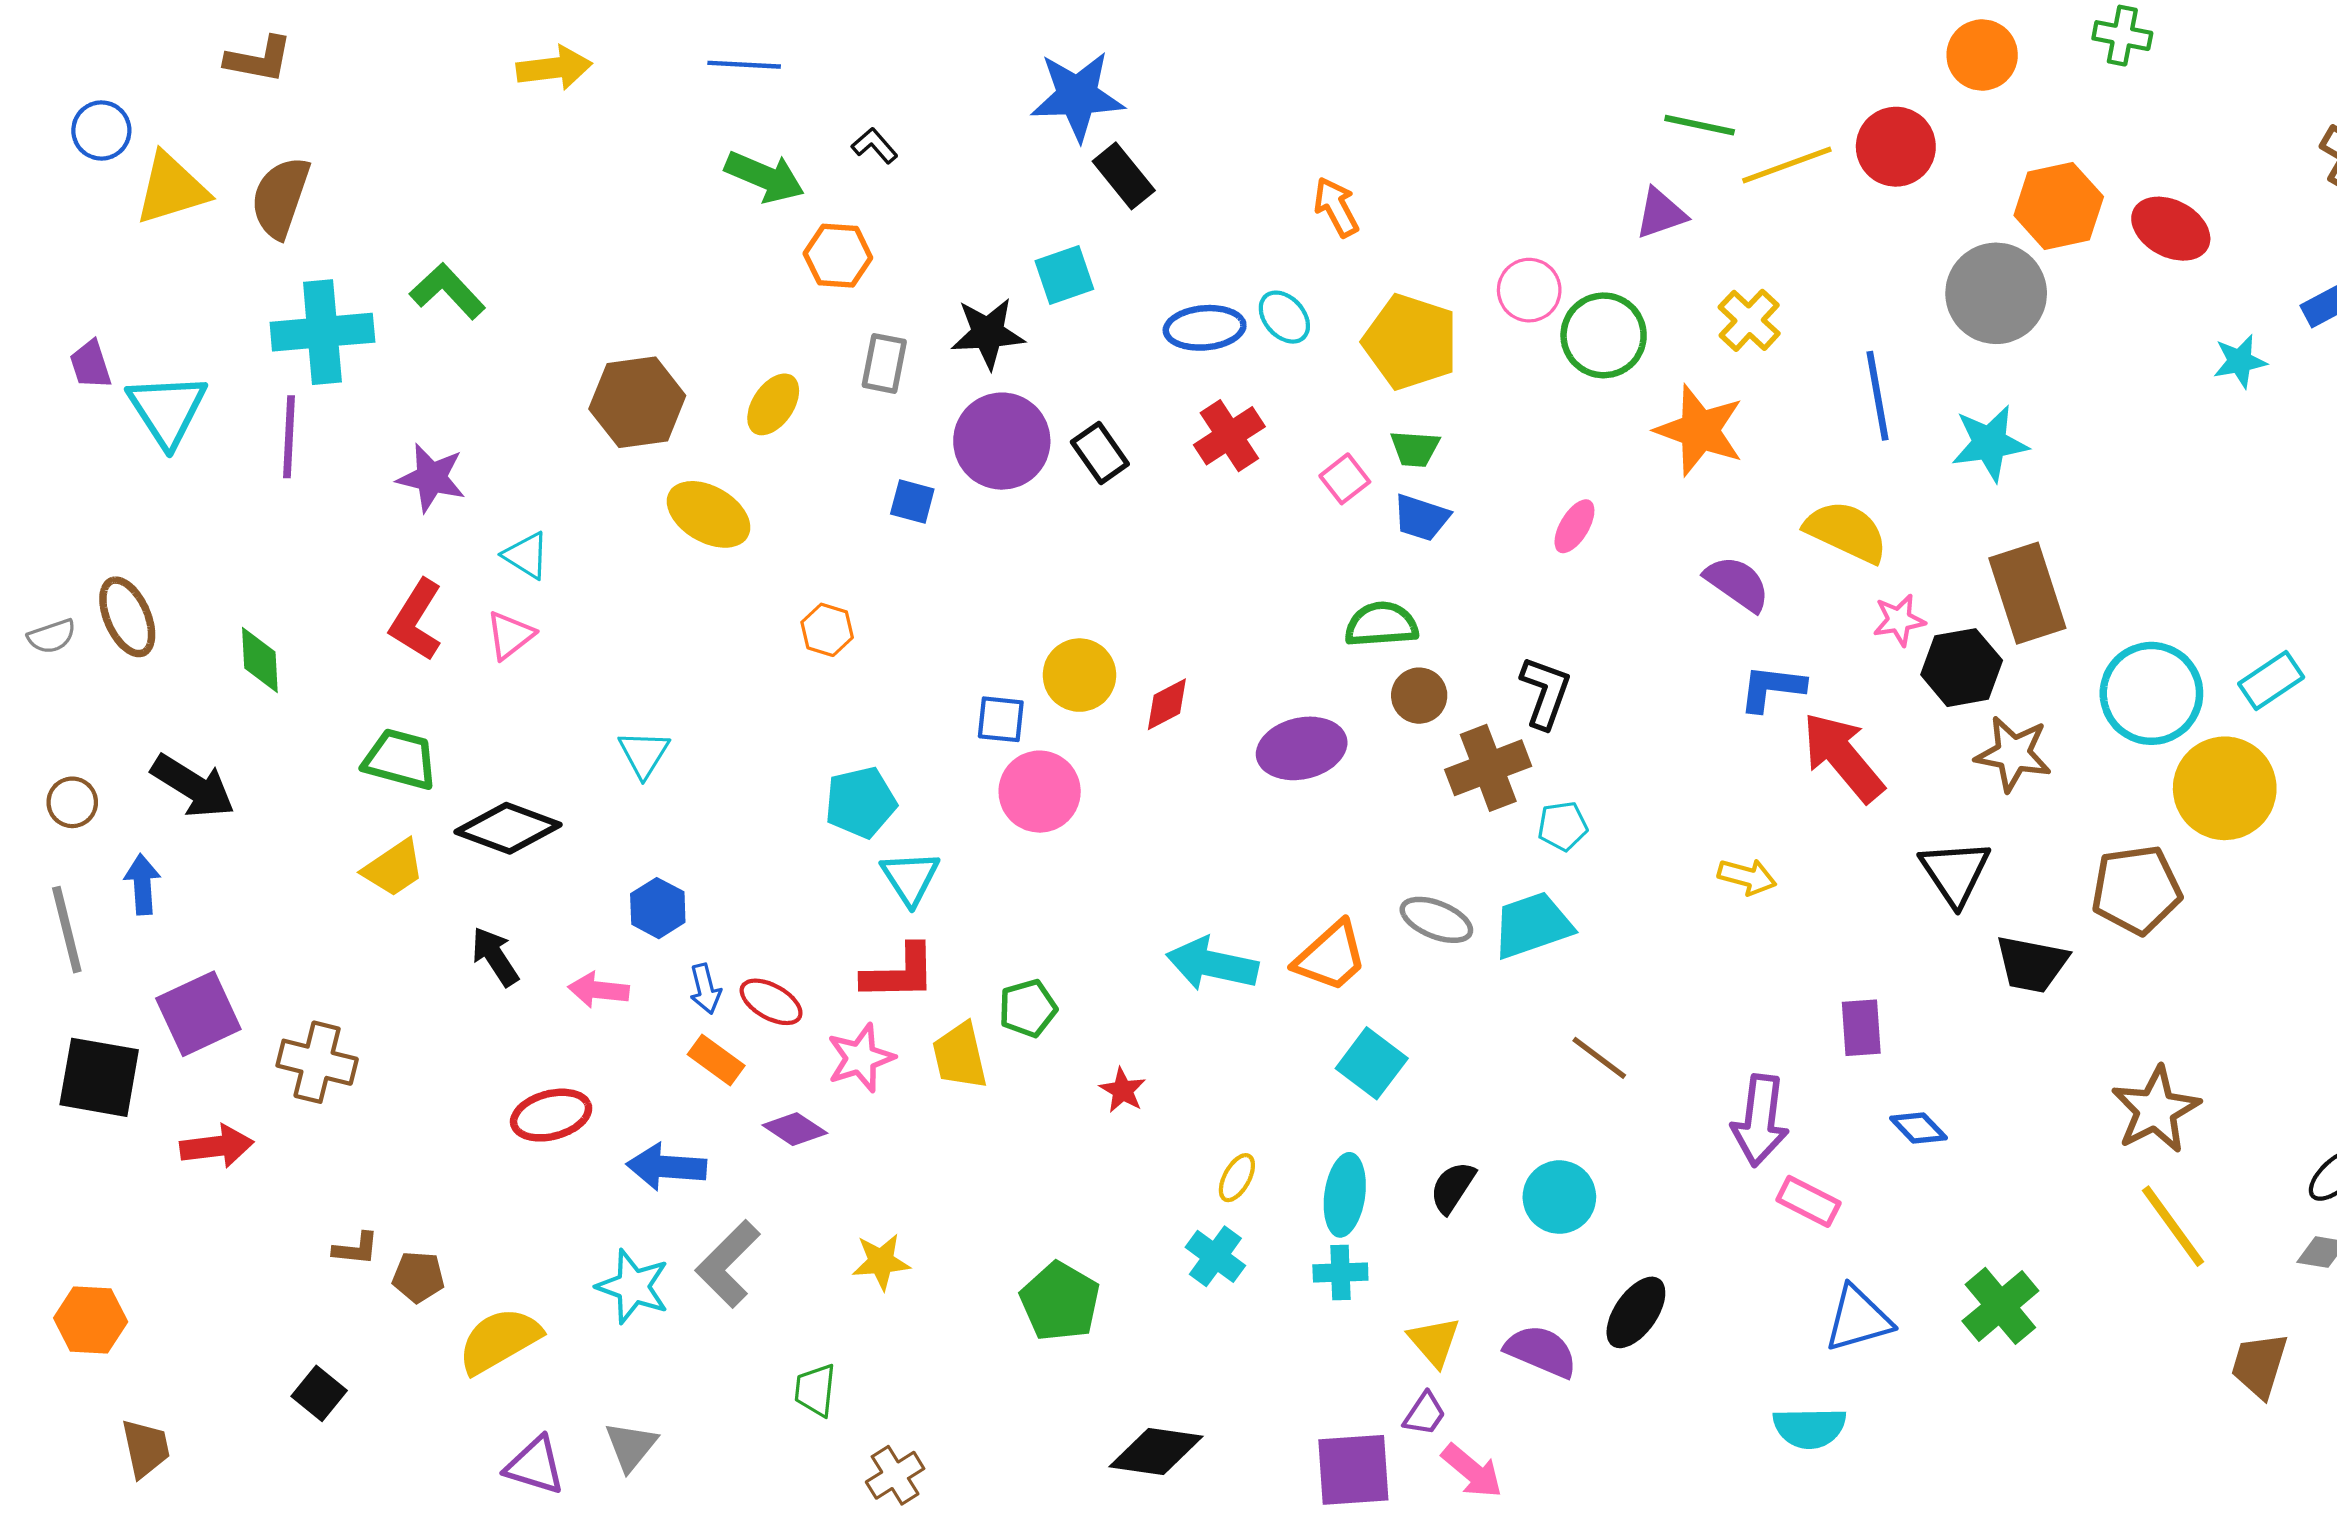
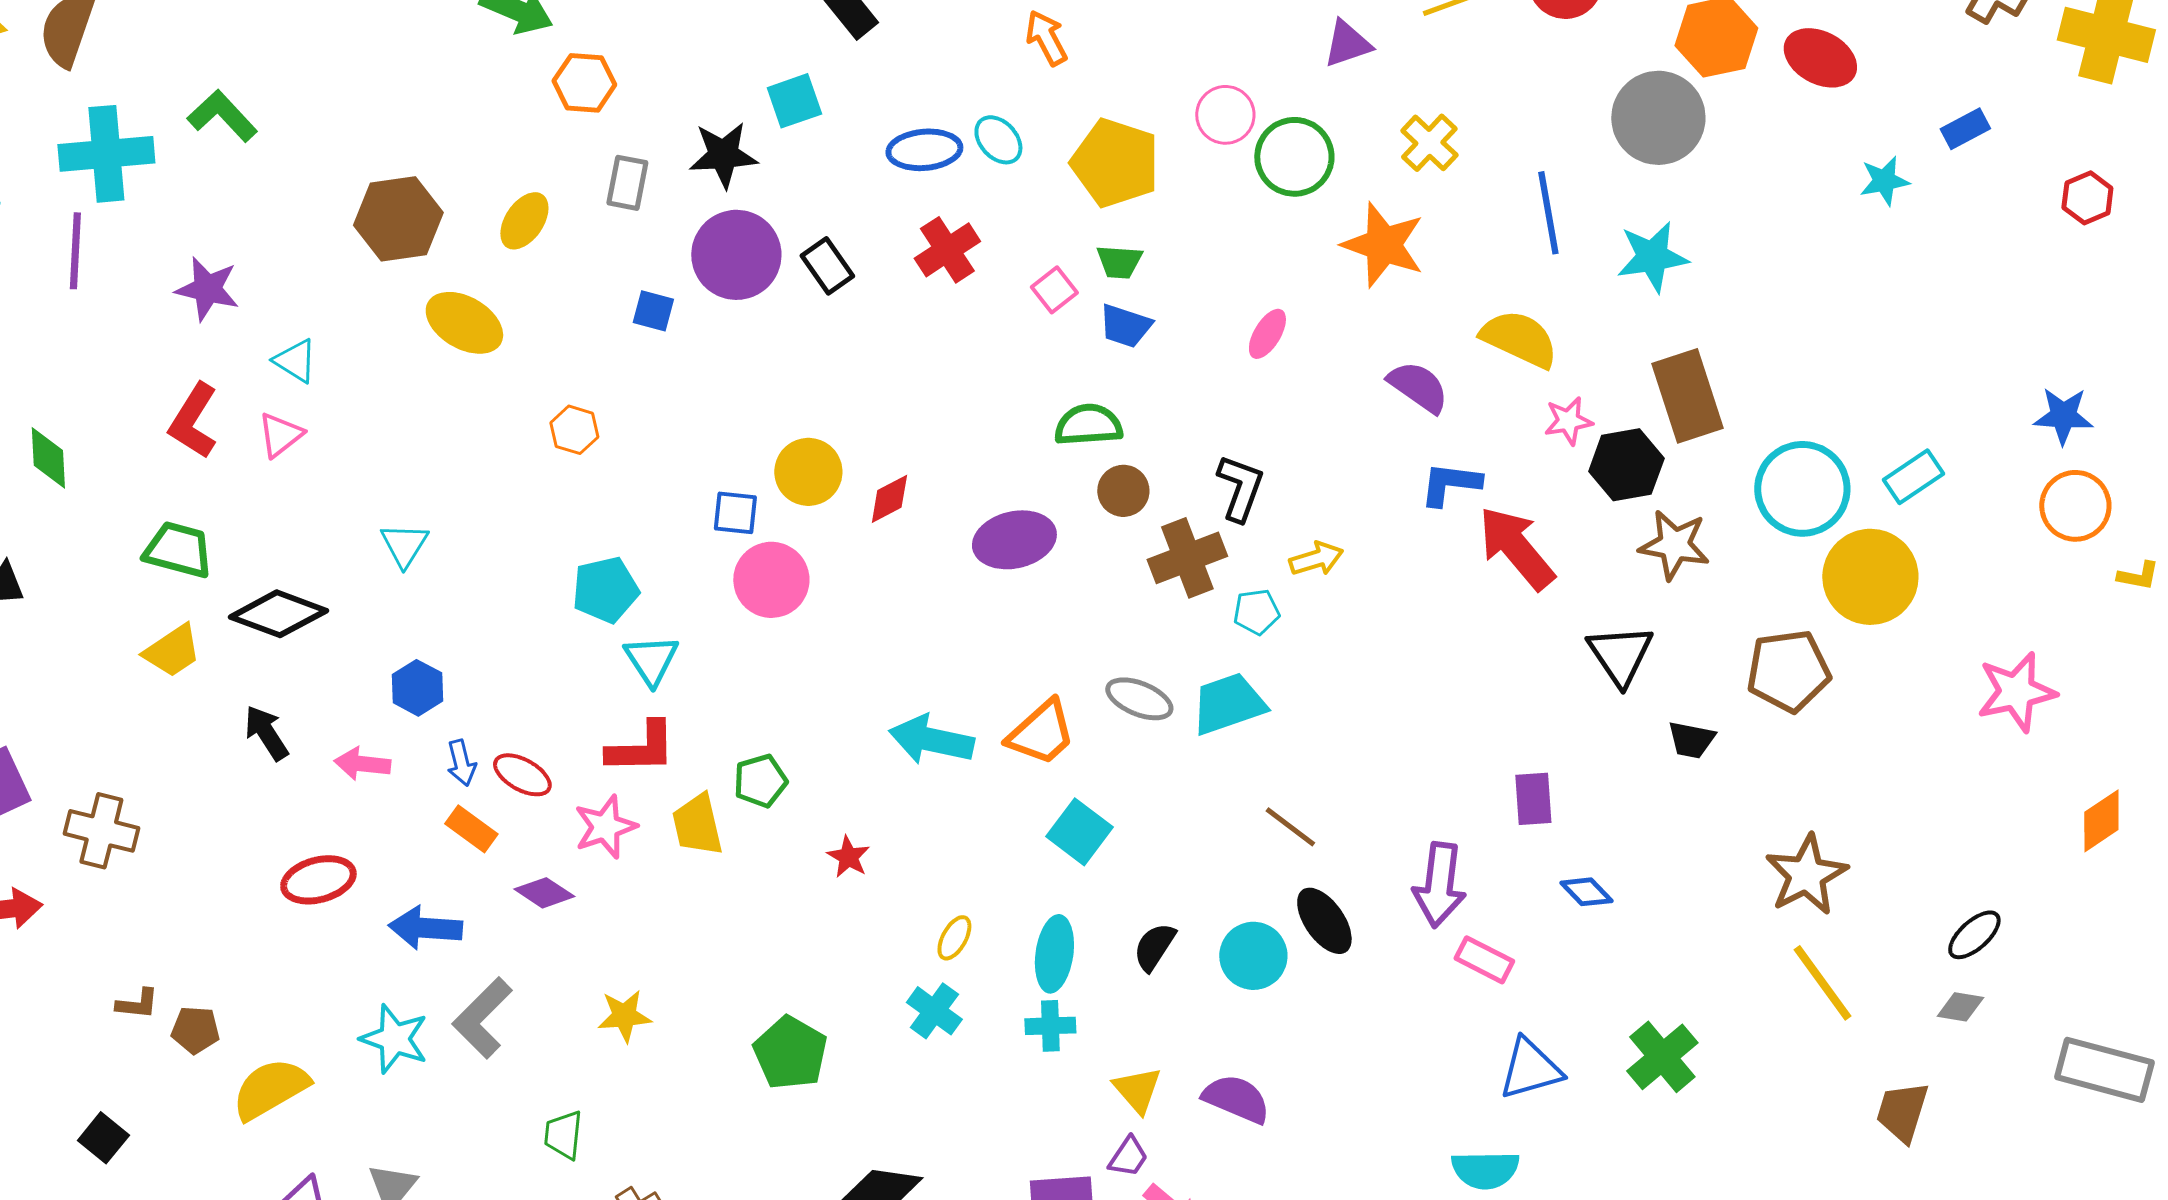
yellow arrow: (1747, 877) -> (1316, 559), moved, turned -32
black trapezoid: (2032, 964) -> (1691, 740), size x0.7
black ellipse: (1636, 1312) -> (1324, 921), moved, turned -70

